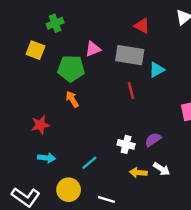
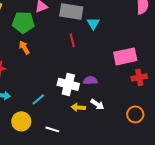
cyan triangle: (157, 70) -> (93, 23), turned -32
purple semicircle: (153, 140) -> (90, 80), turned 32
white cross: (126, 144) -> (68, 84), size x1.5

